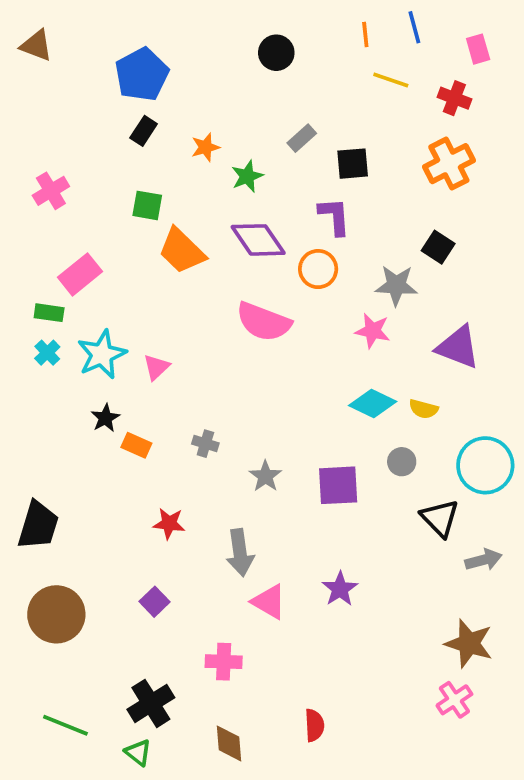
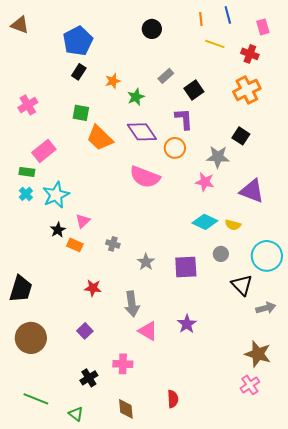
black square: (353, 164) -> (194, 90), turned -30
pink triangle: (156, 367) -> (83, 221), moved
black cross: (151, 703) -> (89, 378), moved, size x0.7

